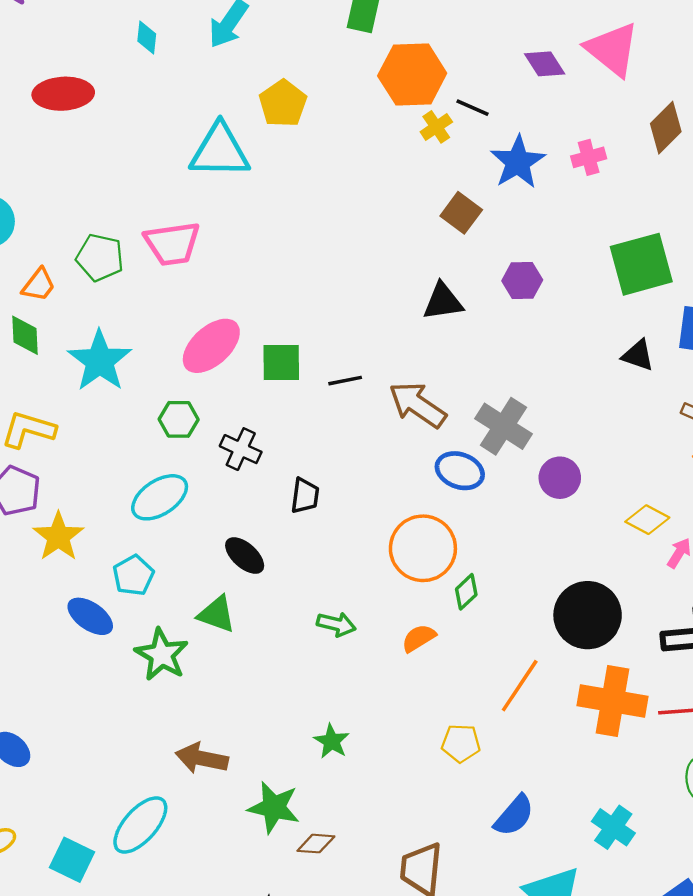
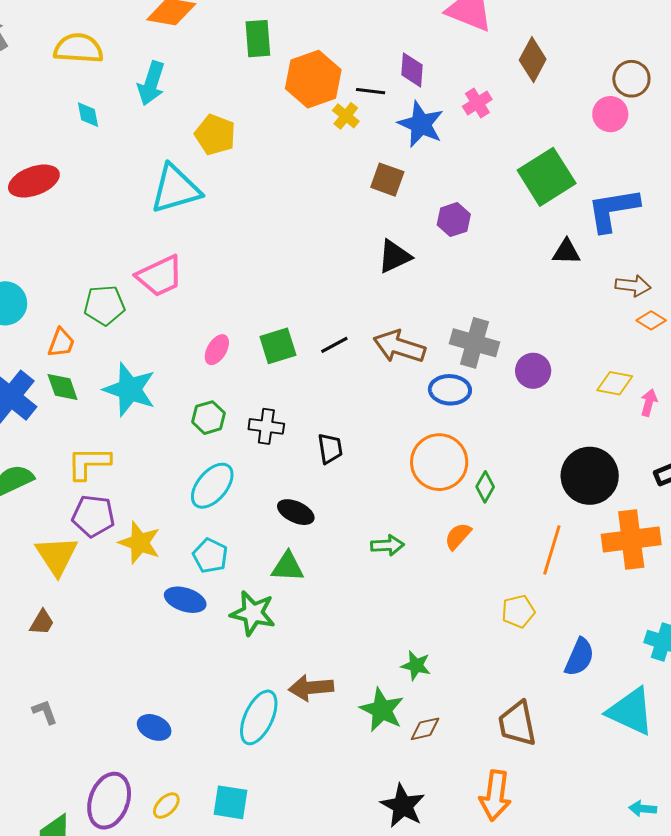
purple diamond: (545, 64) -> (412, 70), moved, turned 54
pink ellipse: (211, 346) -> (217, 350), size x0.6
green star: (332, 741) -> (416, 665), moved
green star: (274, 807) -> (382, 710), turned 30
cyan ellipse: (140, 825) -> (259, 717), moved

